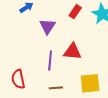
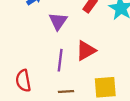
red triangle: (72, 51) -> (86, 50), turned -36

